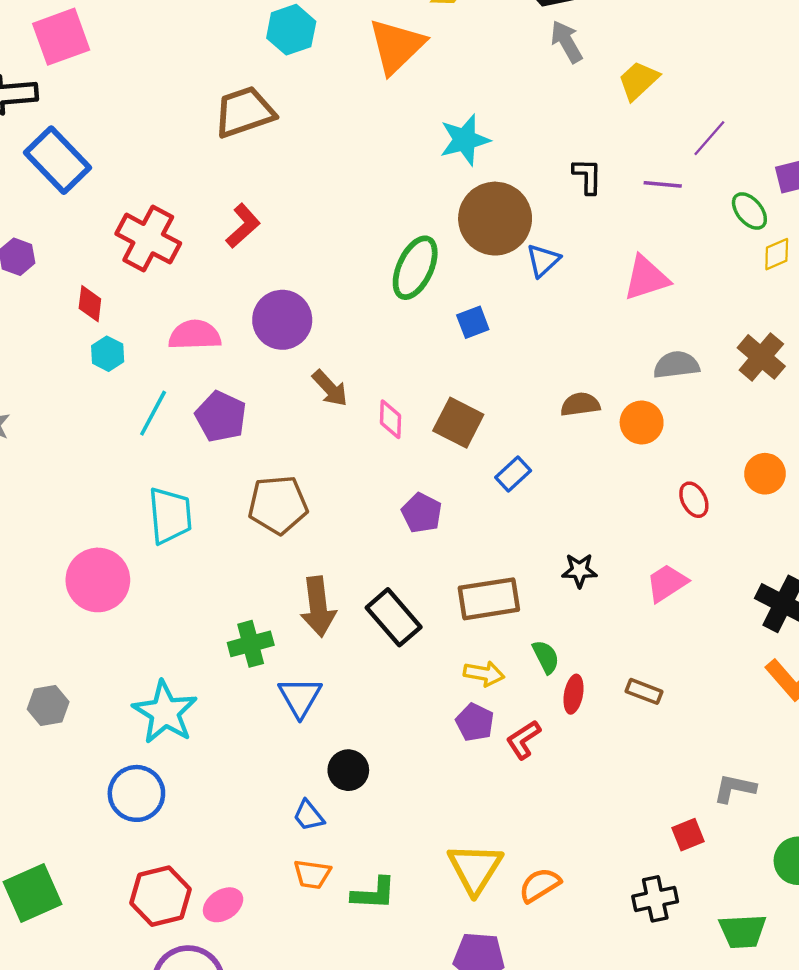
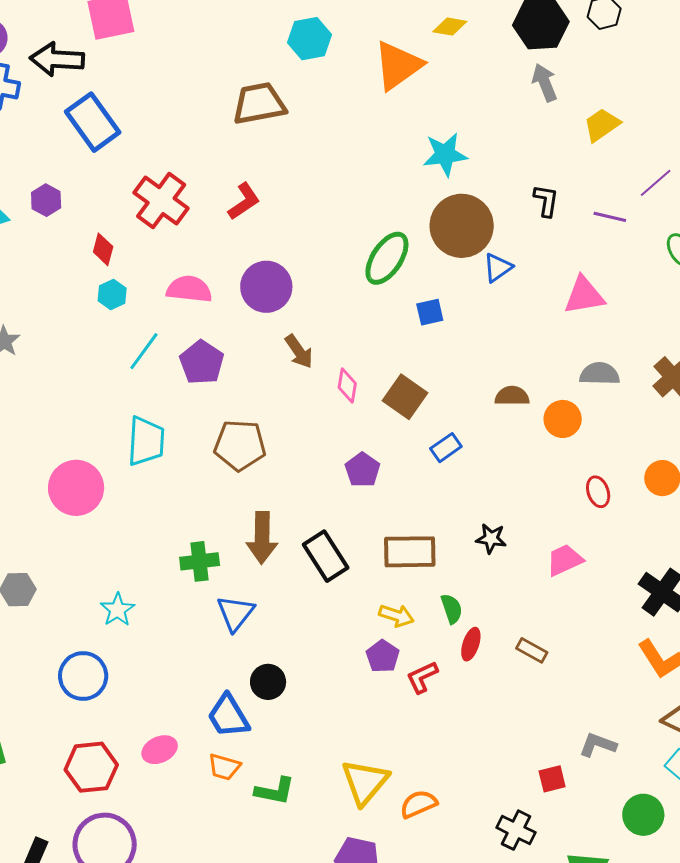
cyan star: (165, 712) -> (117, 610), size x0.6
blue trapezoid: (309, 816) -> (228, 716), size x1.6
black cross: (655, 899) -> (516, 830), turned 30
pink ellipse: (223, 905) -> (160, 750), moved

